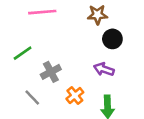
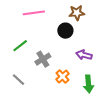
black circle: (112, 39) -> (65, 31), moved
gray line: (32, 98) -> (18, 80), moved

